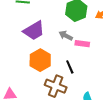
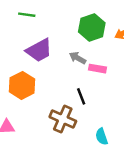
orange hexagon: (40, 60) -> (22, 85), moved

